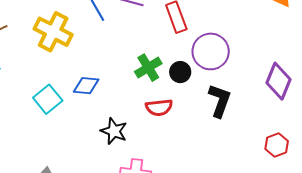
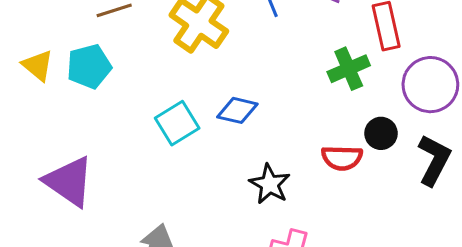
green cross: (148, 68) -> (349, 69), moved
black circle: (180, 72) -> (381, 133), moved

